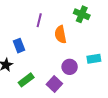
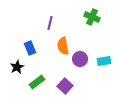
orange semicircle: (60, 34) -> (63, 46), moved
purple circle: (70, 67) -> (80, 59), moved

